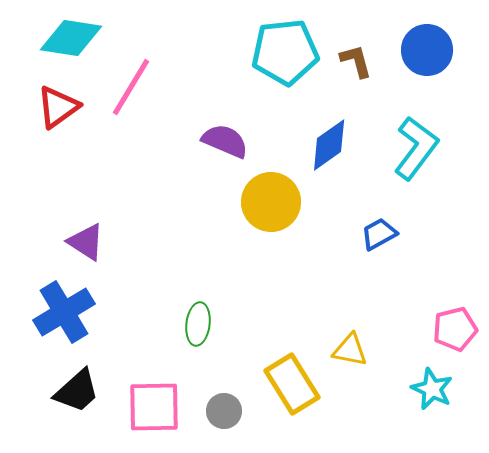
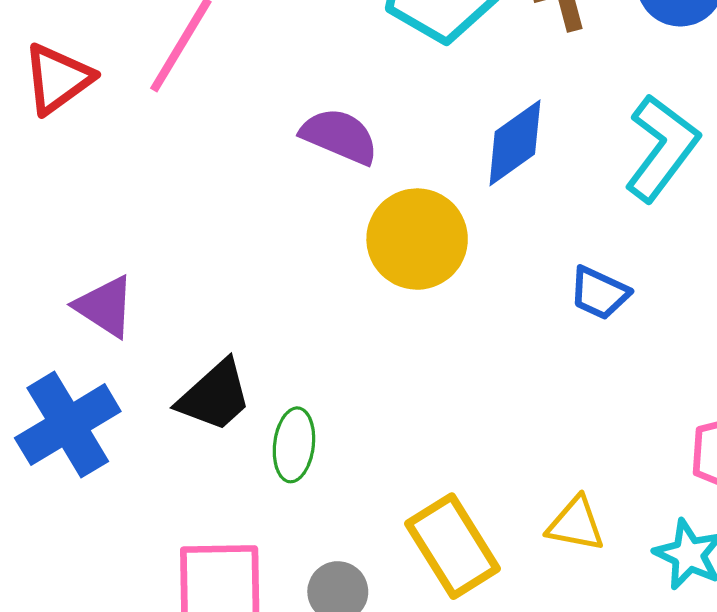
blue trapezoid: (379, 234) -> (599, 293), turned -126
yellow triangle: (350, 350) -> (576, 524), moved
black trapezoid: (77, 391) -> (215, 396), moved

